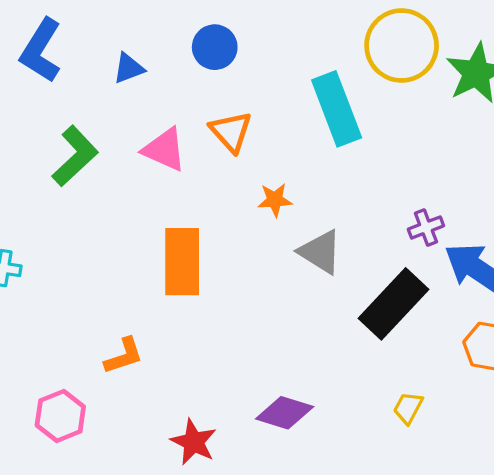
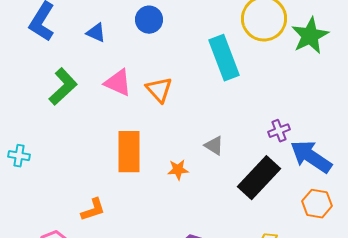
blue triangle: (129, 68) -> (96, 33), turned 45
orange triangle: (231, 132) -> (159, 90), moved
orange star: (275, 200) -> (178, 170), moved
gray triangle: (320, 252) -> (214, 146), size x0.7

